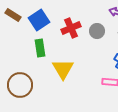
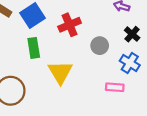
gray circle: (97, 31) -> (100, 46), moved

